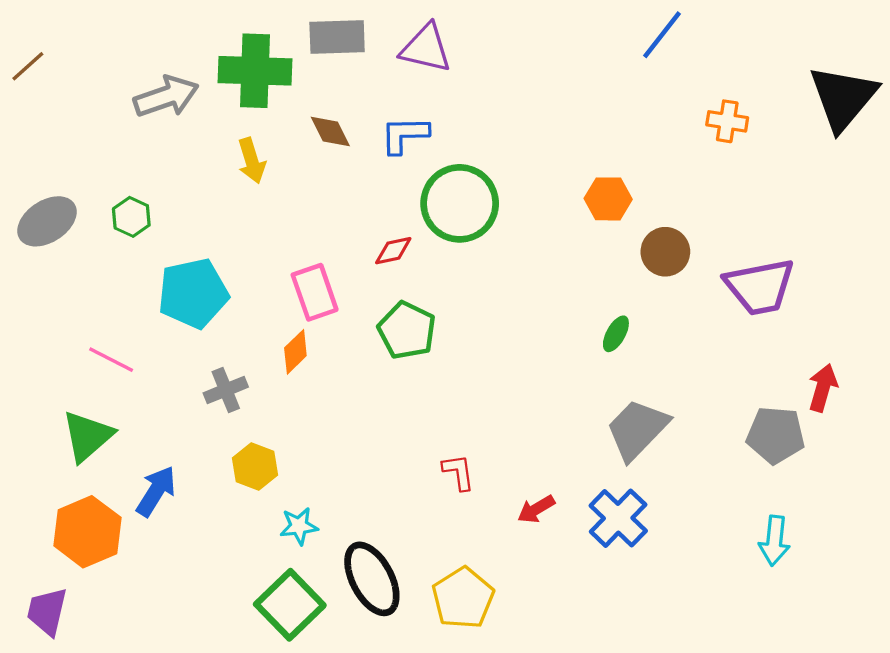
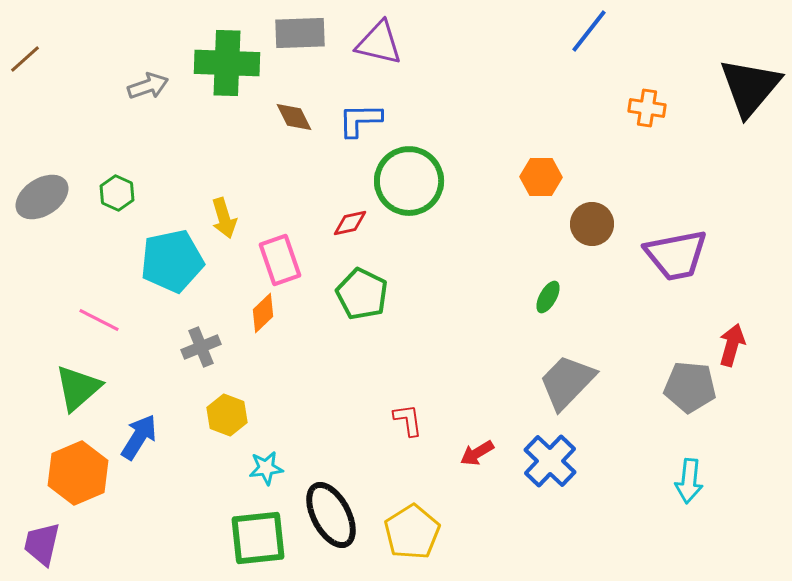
gray arrow: (166, 97) -> (148, 86), size x0.7
yellow arrow: (252, 161) -> (224, 218), moved
green square: (290, 605) -> (258, 538), turned 38

